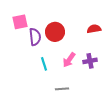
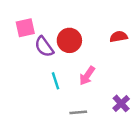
purple semicircle: (35, 37) -> (44, 47), turned 150
purple cross: (90, 61) -> (121, 103), moved, turned -32

